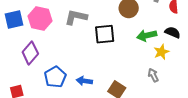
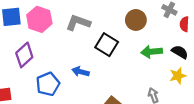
black square: (105, 34) -> (107, 45), turned 30
yellow star: (161, 52) -> (178, 76), moved
blue arrow: (84, 81) -> (80, 72), moved

